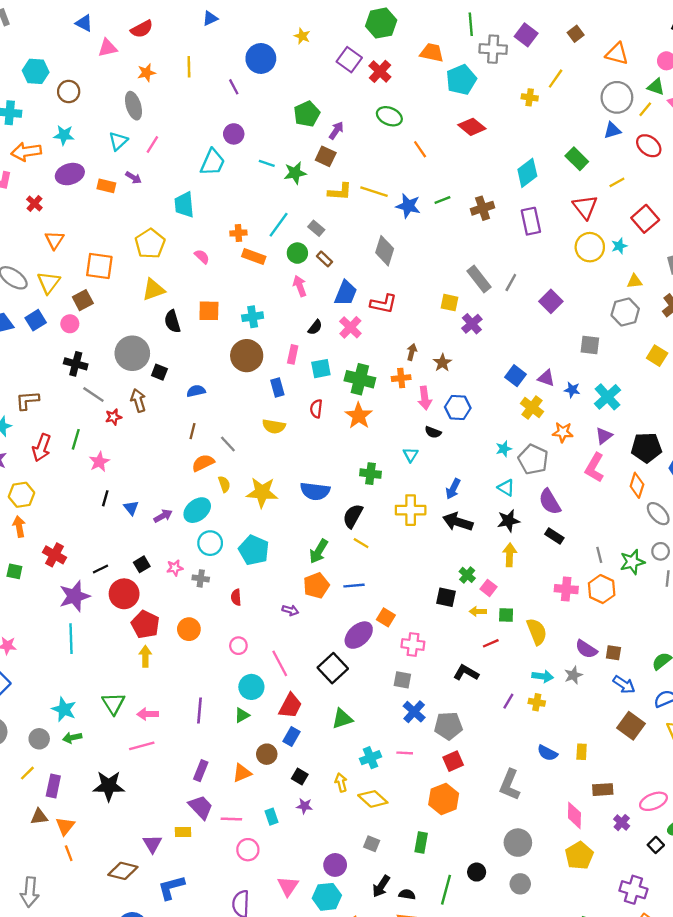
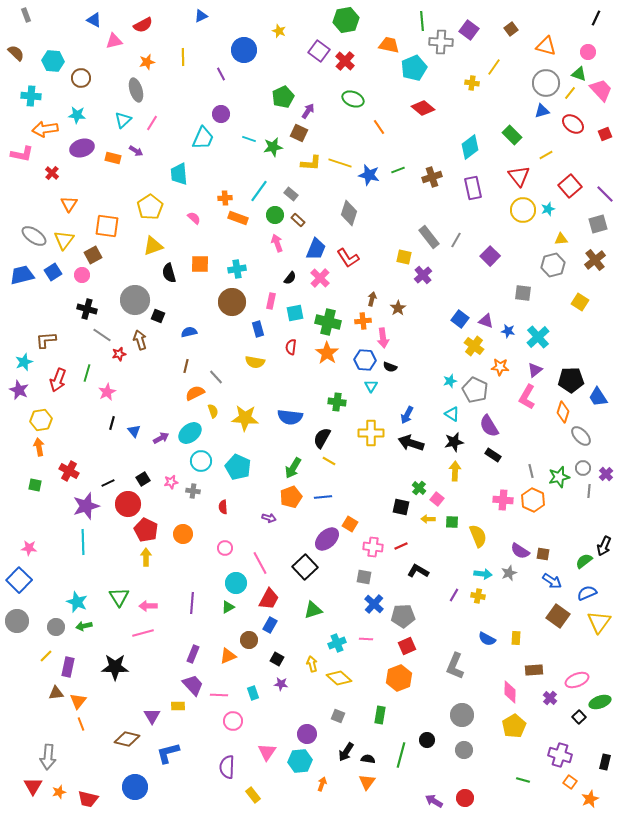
red L-shape: (383, 304) -> (348, 258), turned 45
blue hexagon: (458, 407) -> (365, 360), moved
red line: (491, 643) -> (401, 546), moved

